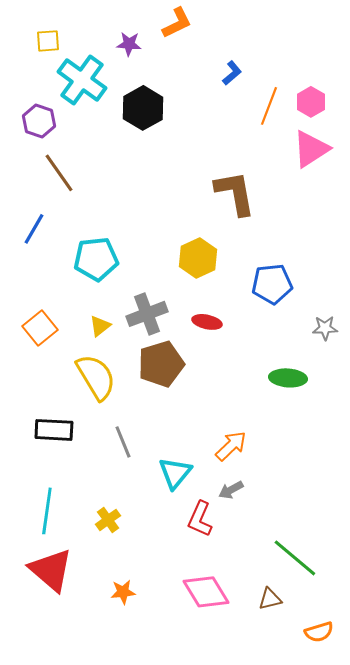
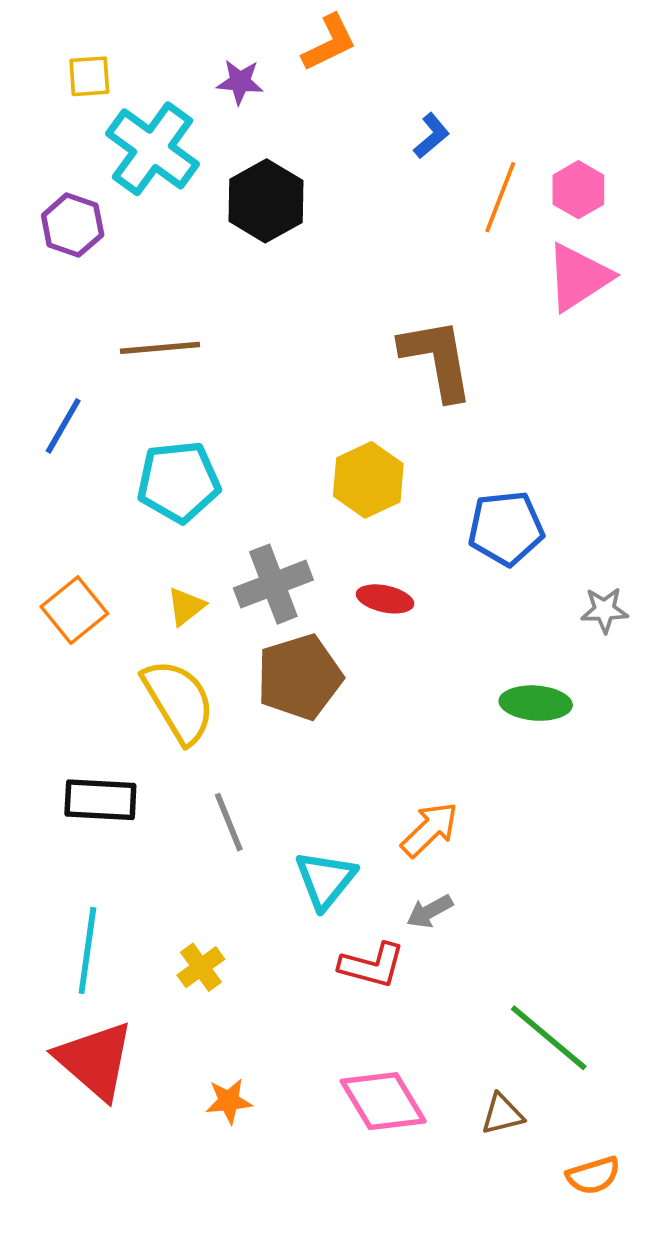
brown line: (59, 173) -> (160, 348), moved, turned -60
red L-shape: (200, 519) -> (372, 965), turned -99

